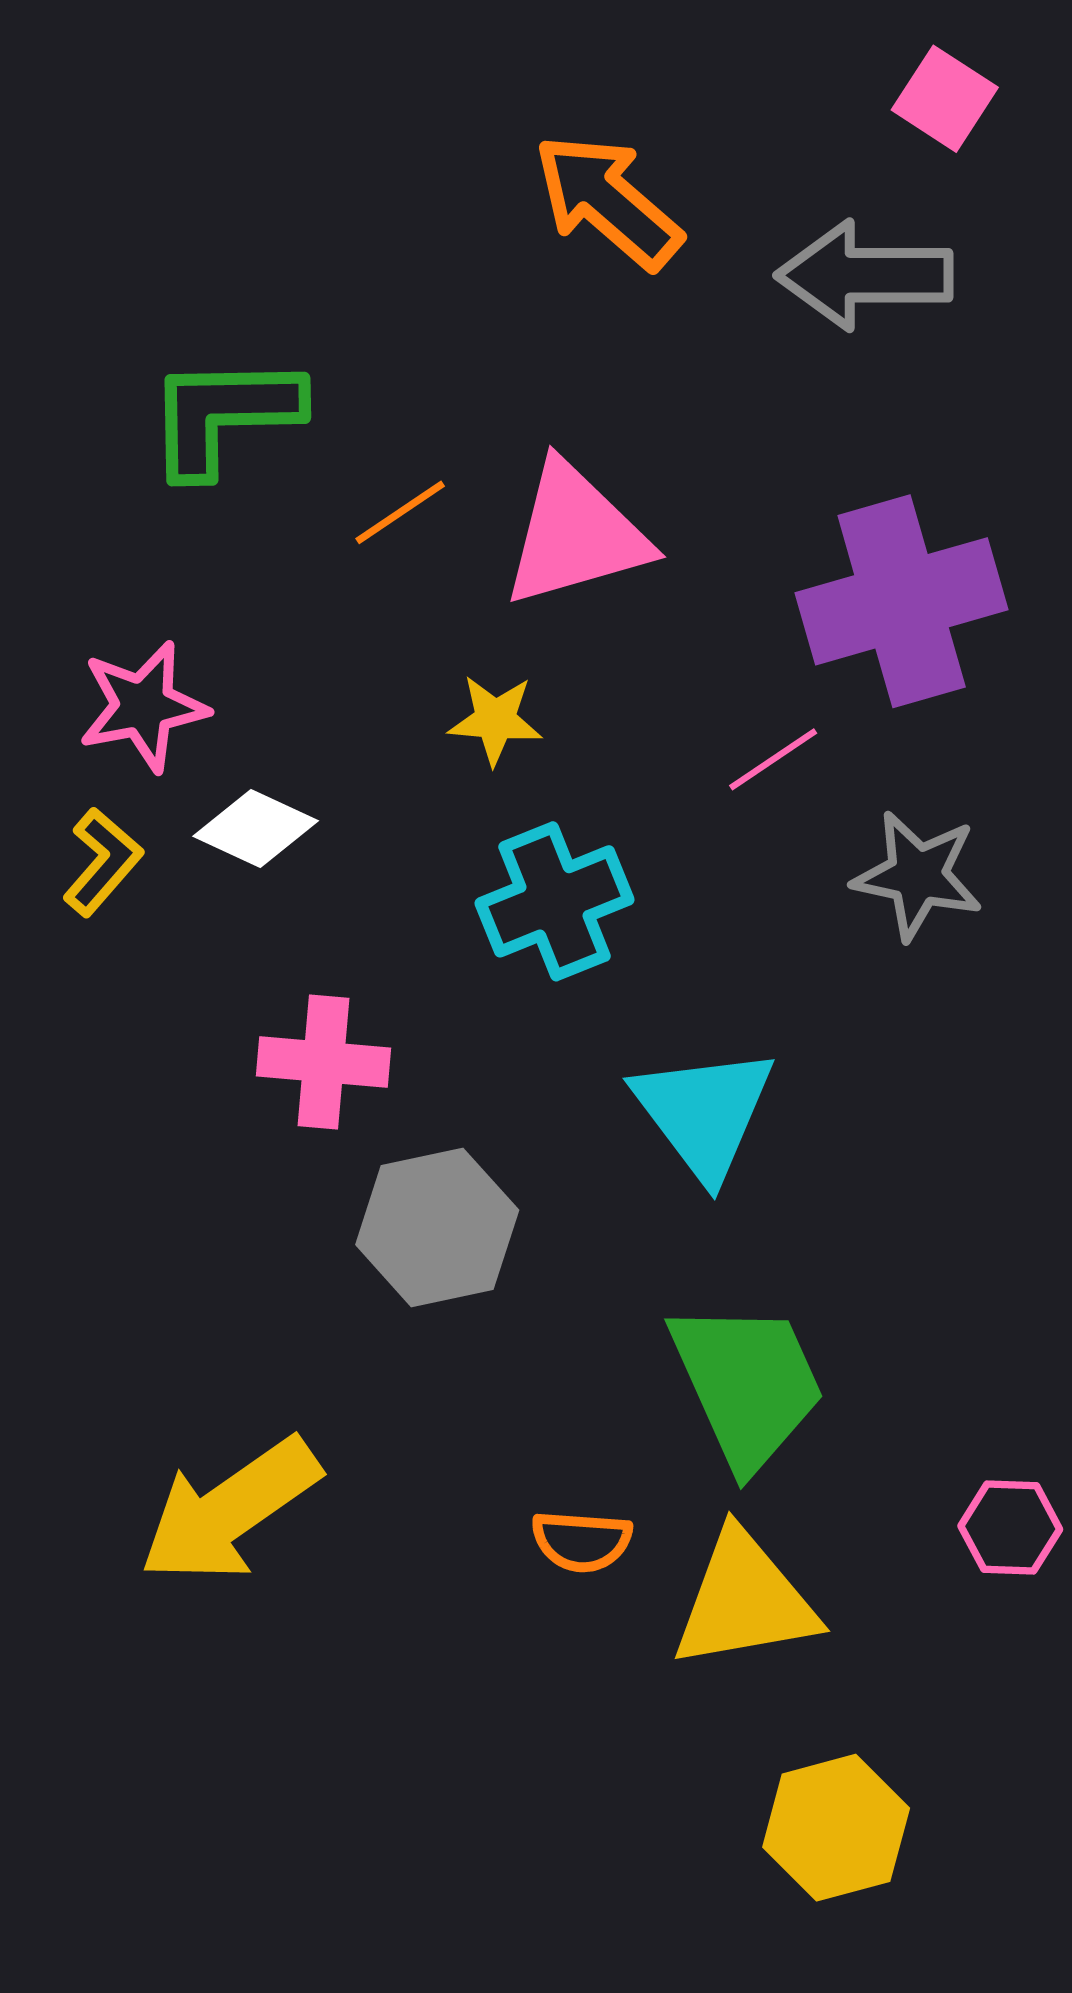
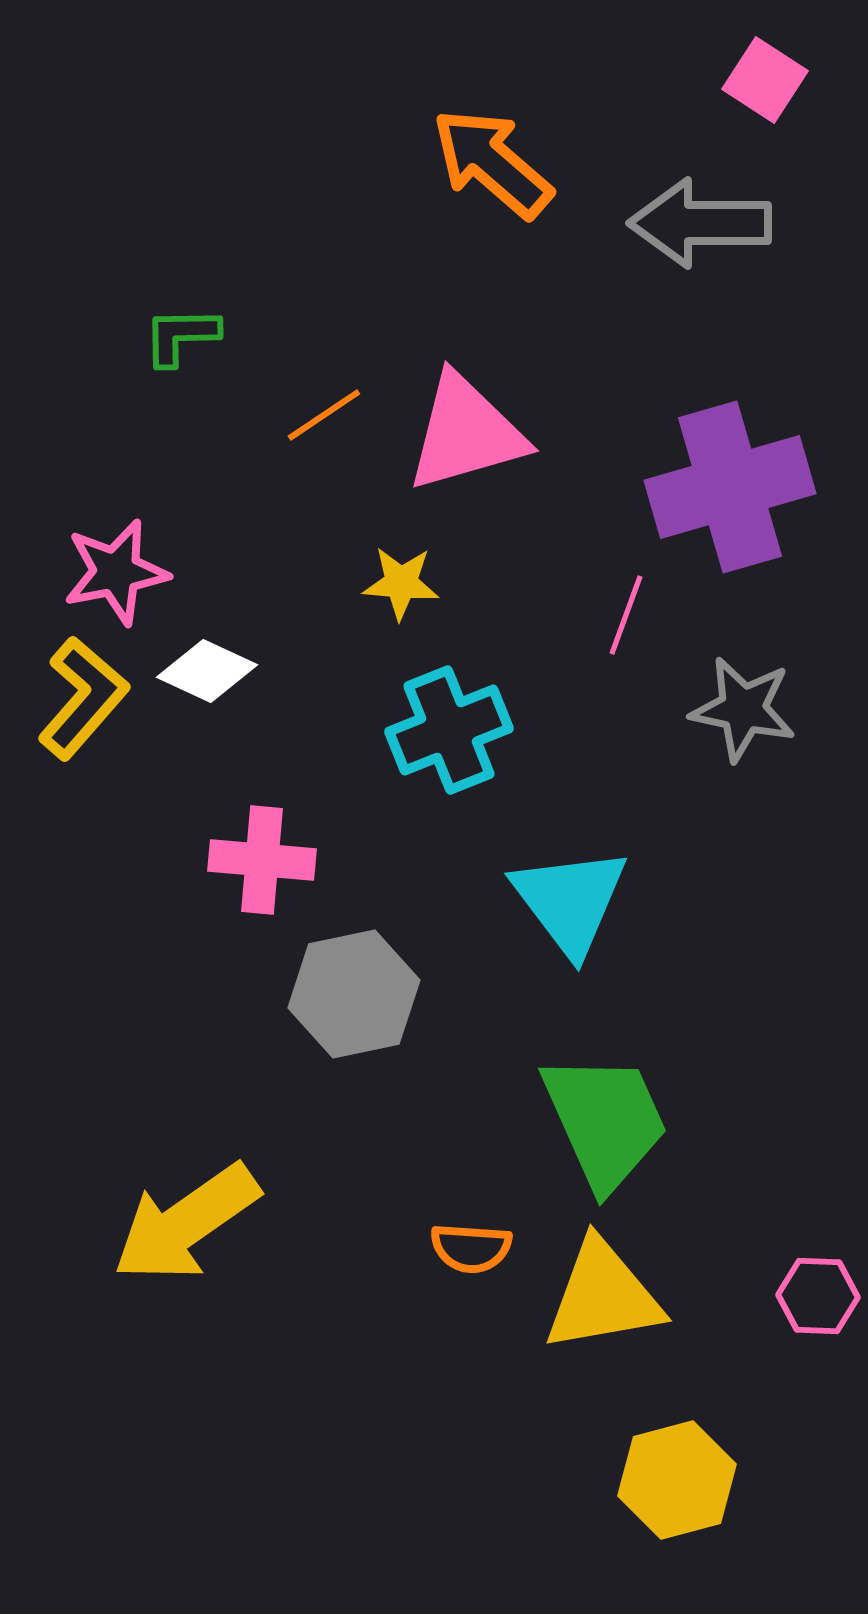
green L-shape: (224, 415) -> (181, 336), size x0.6
pink line: (773, 759) -> (626, 615), turned -36
yellow L-shape: (103, 862) -> (83, 698), size x1.4
pink hexagon: (1010, 1528) -> (818, 1296), moved

